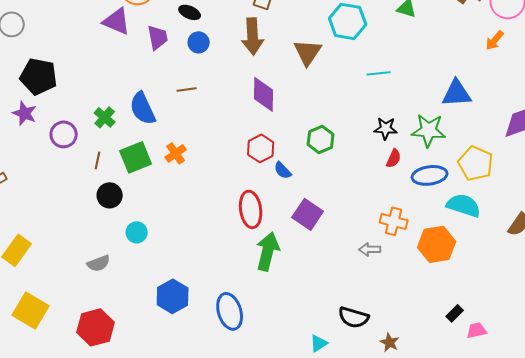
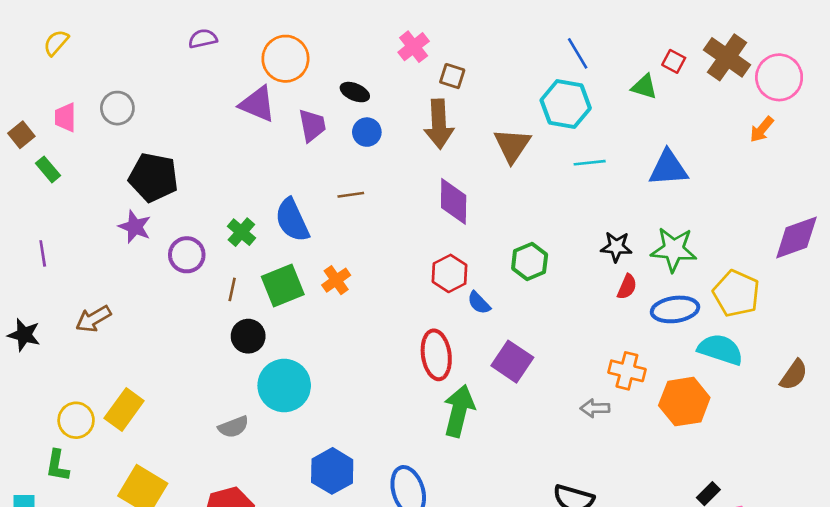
cyan line: (379, 73) -> (590, 163), moved
blue triangle: (457, 93) -> (668, 168), moved
cyan circle: (137, 232) -> (284, 386), size x1.8

